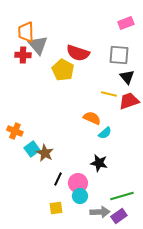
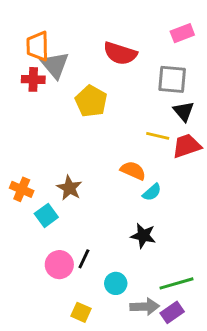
red semicircle: (78, 53) -> (120, 53), moved
brown star: (45, 153) -> (69, 188), moved
pink circle: (78, 183) -> (59, 265), moved
yellow square: (56, 208) -> (81, 312), moved, turned 32

